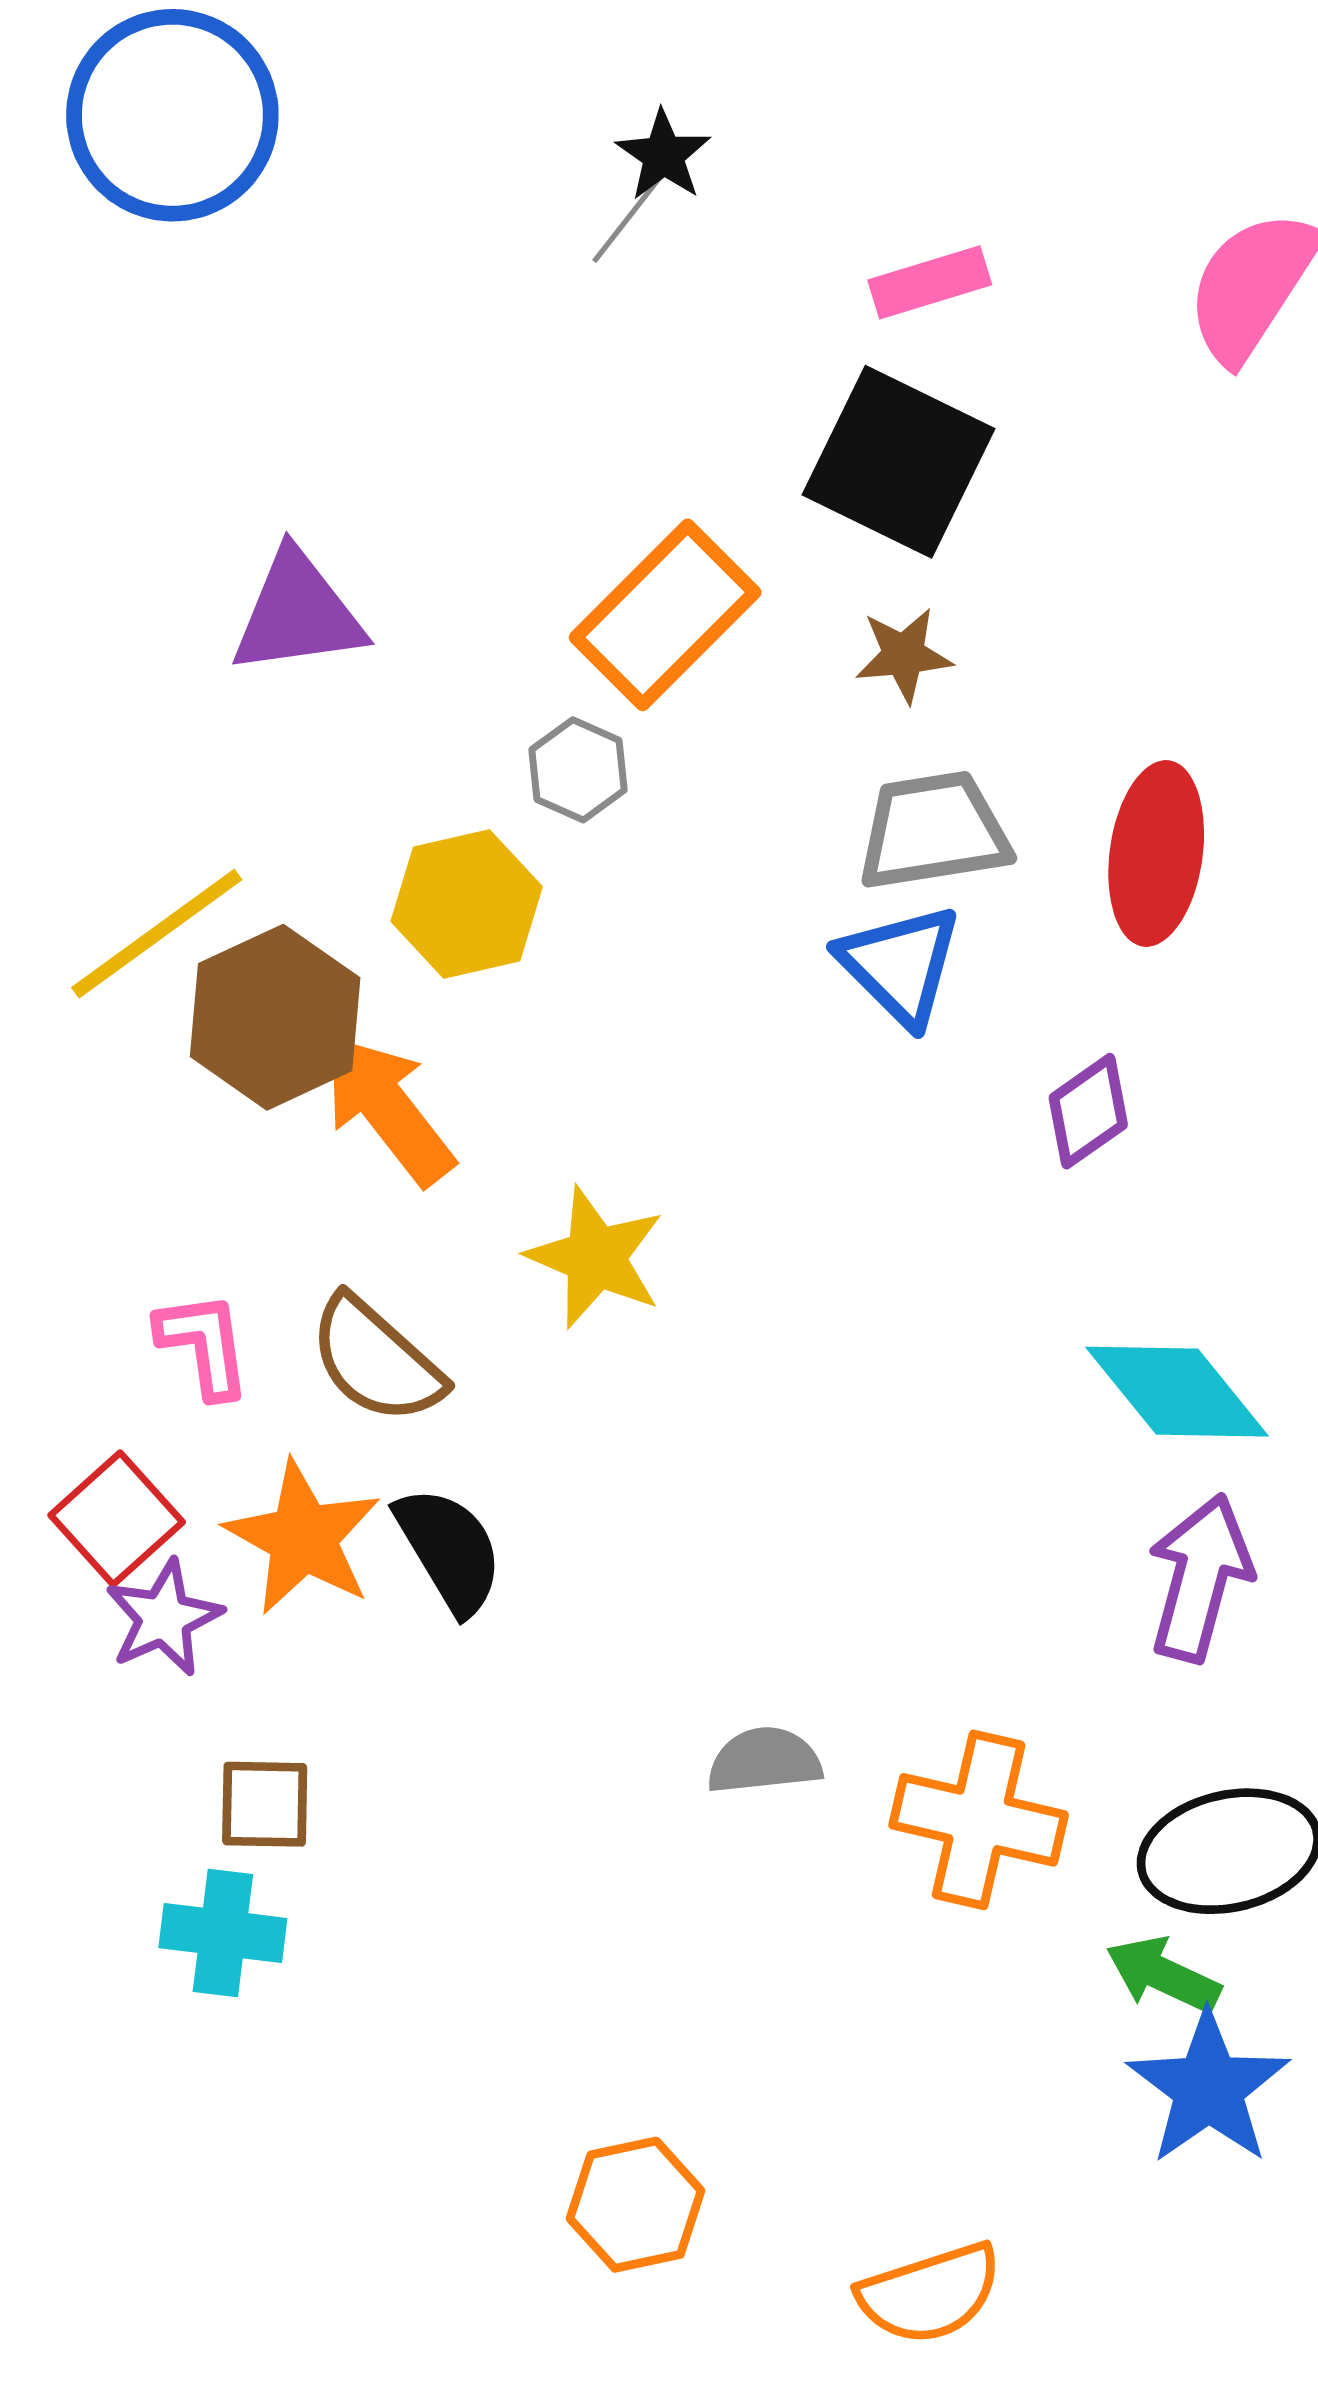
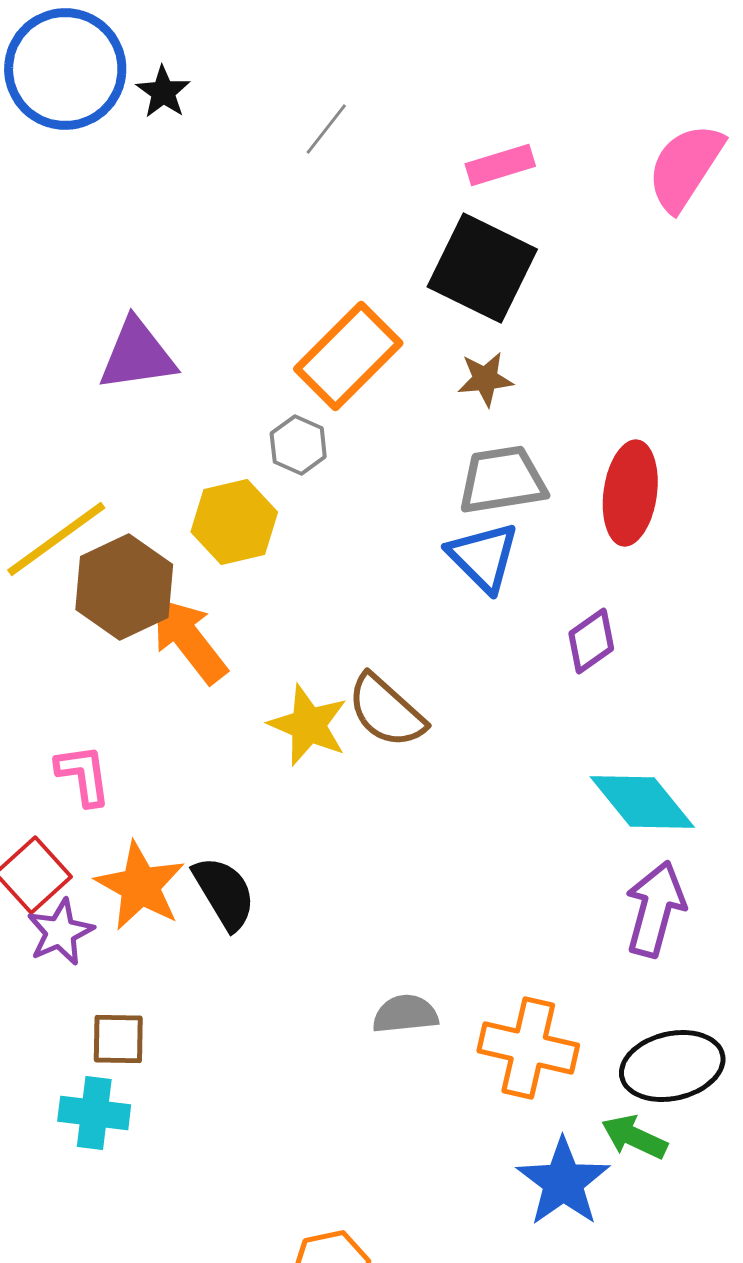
black star: (663, 155) -> (163, 92), moved
brown semicircle: (376, 1360) -> (386, 711), moved
blue star: (1208, 2088) -> (563, 1182), moved

